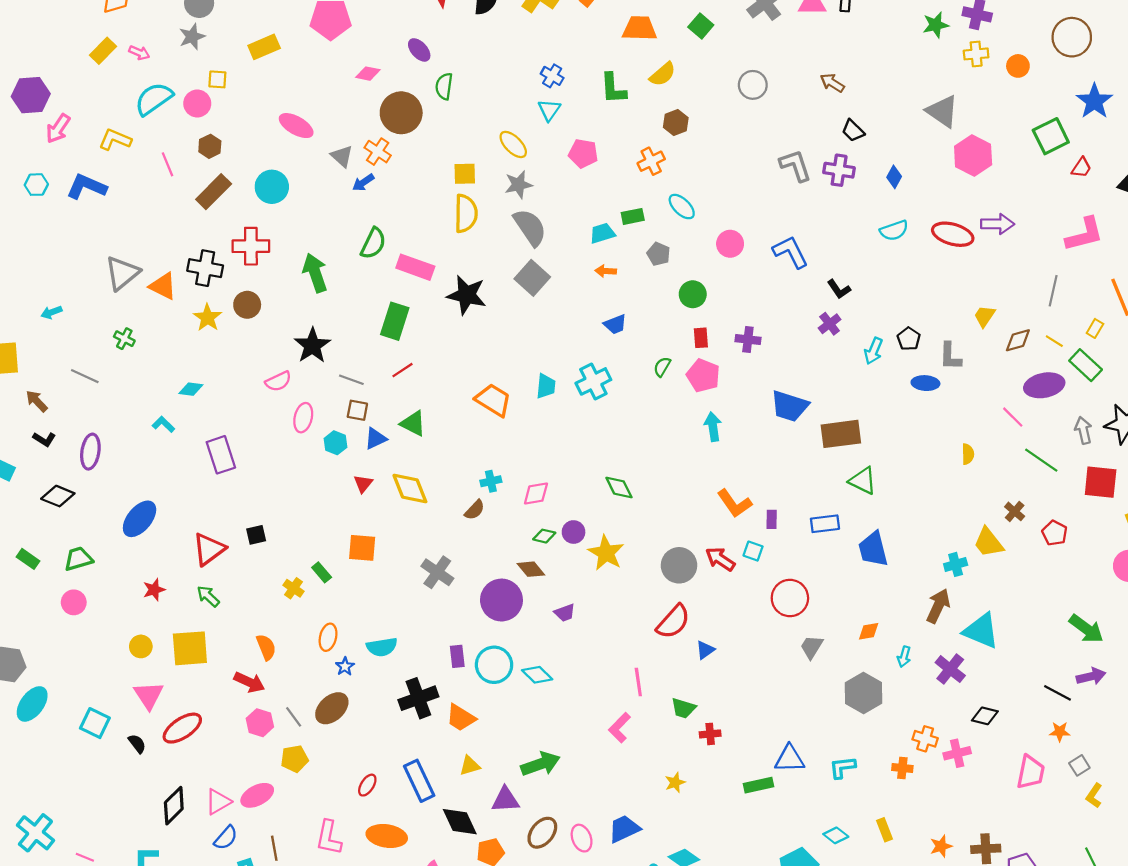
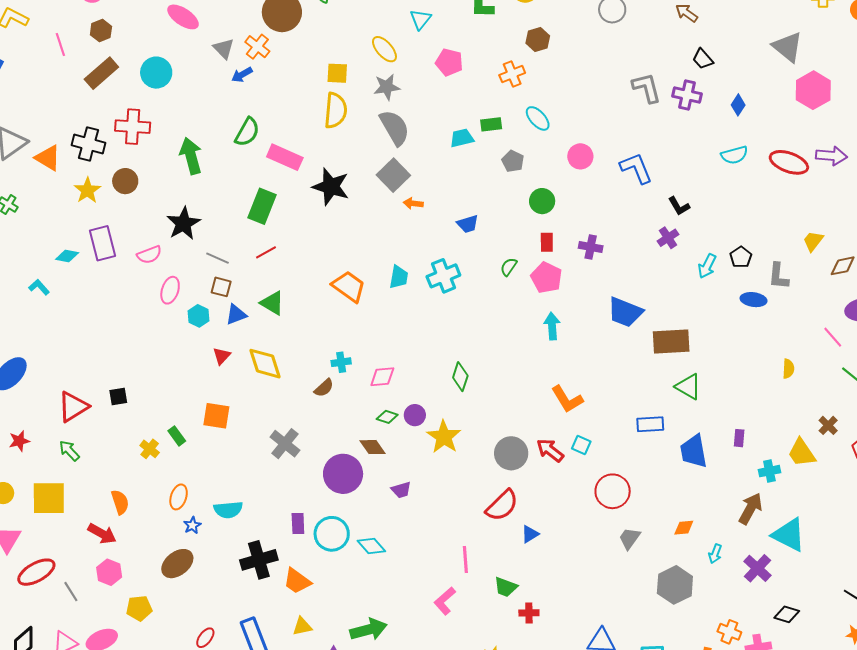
orange arrow: (606, 271) -> (413, 203), moved
purple rectangle: (221, 455) -> (102, 243), moved
green diamond: (619, 488) -> (460, 377), turned 40
purple rectangle: (772, 519) -> (739, 438), moved
gray line: (294, 717) -> (71, 592), moved

